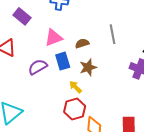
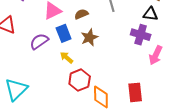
yellow arrow: (75, 87) -> (67, 58), moved

